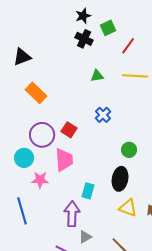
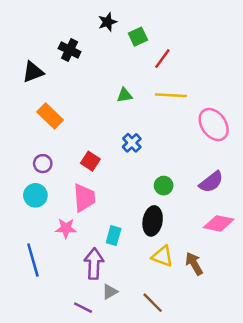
black cross: (84, 39) -> (70, 50), moved
purple circle: (42, 135) -> (43, 164), moved, size x0.6
pink star: (40, 180) -> (66, 228), moved

